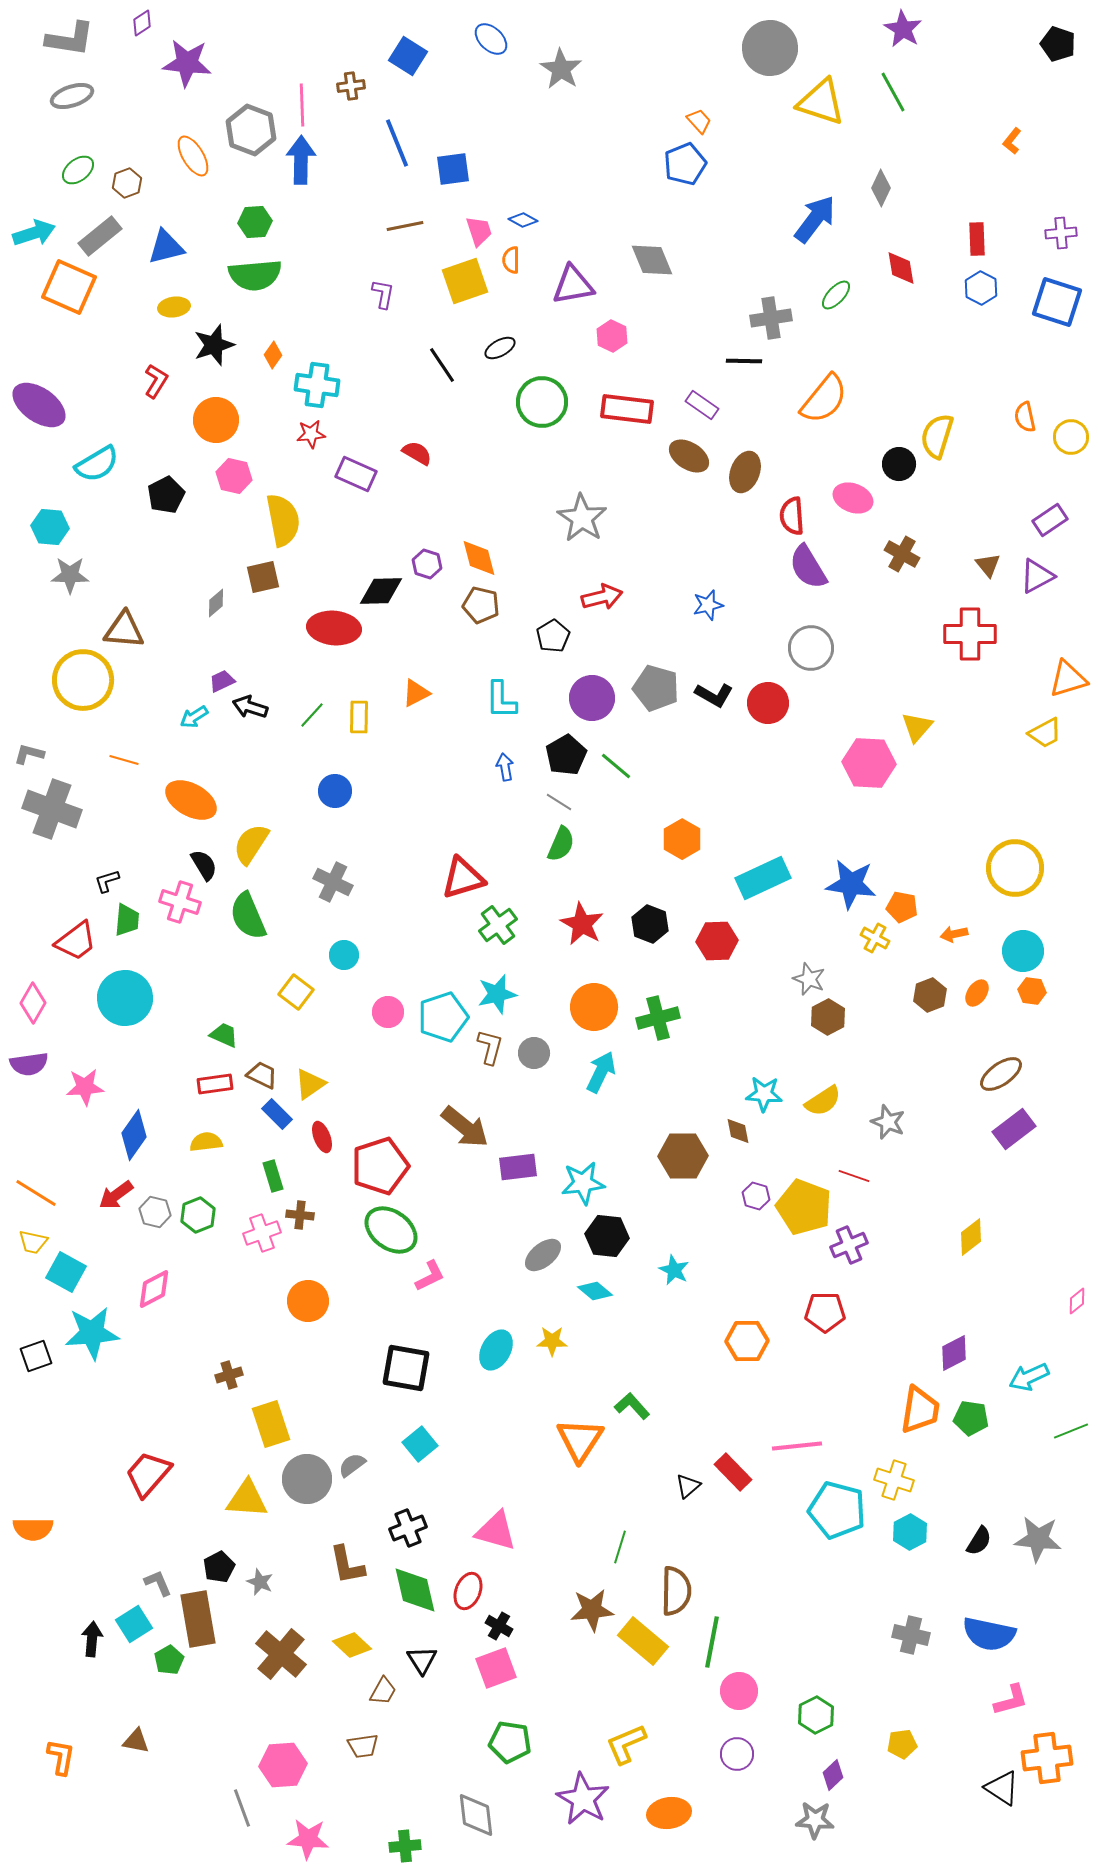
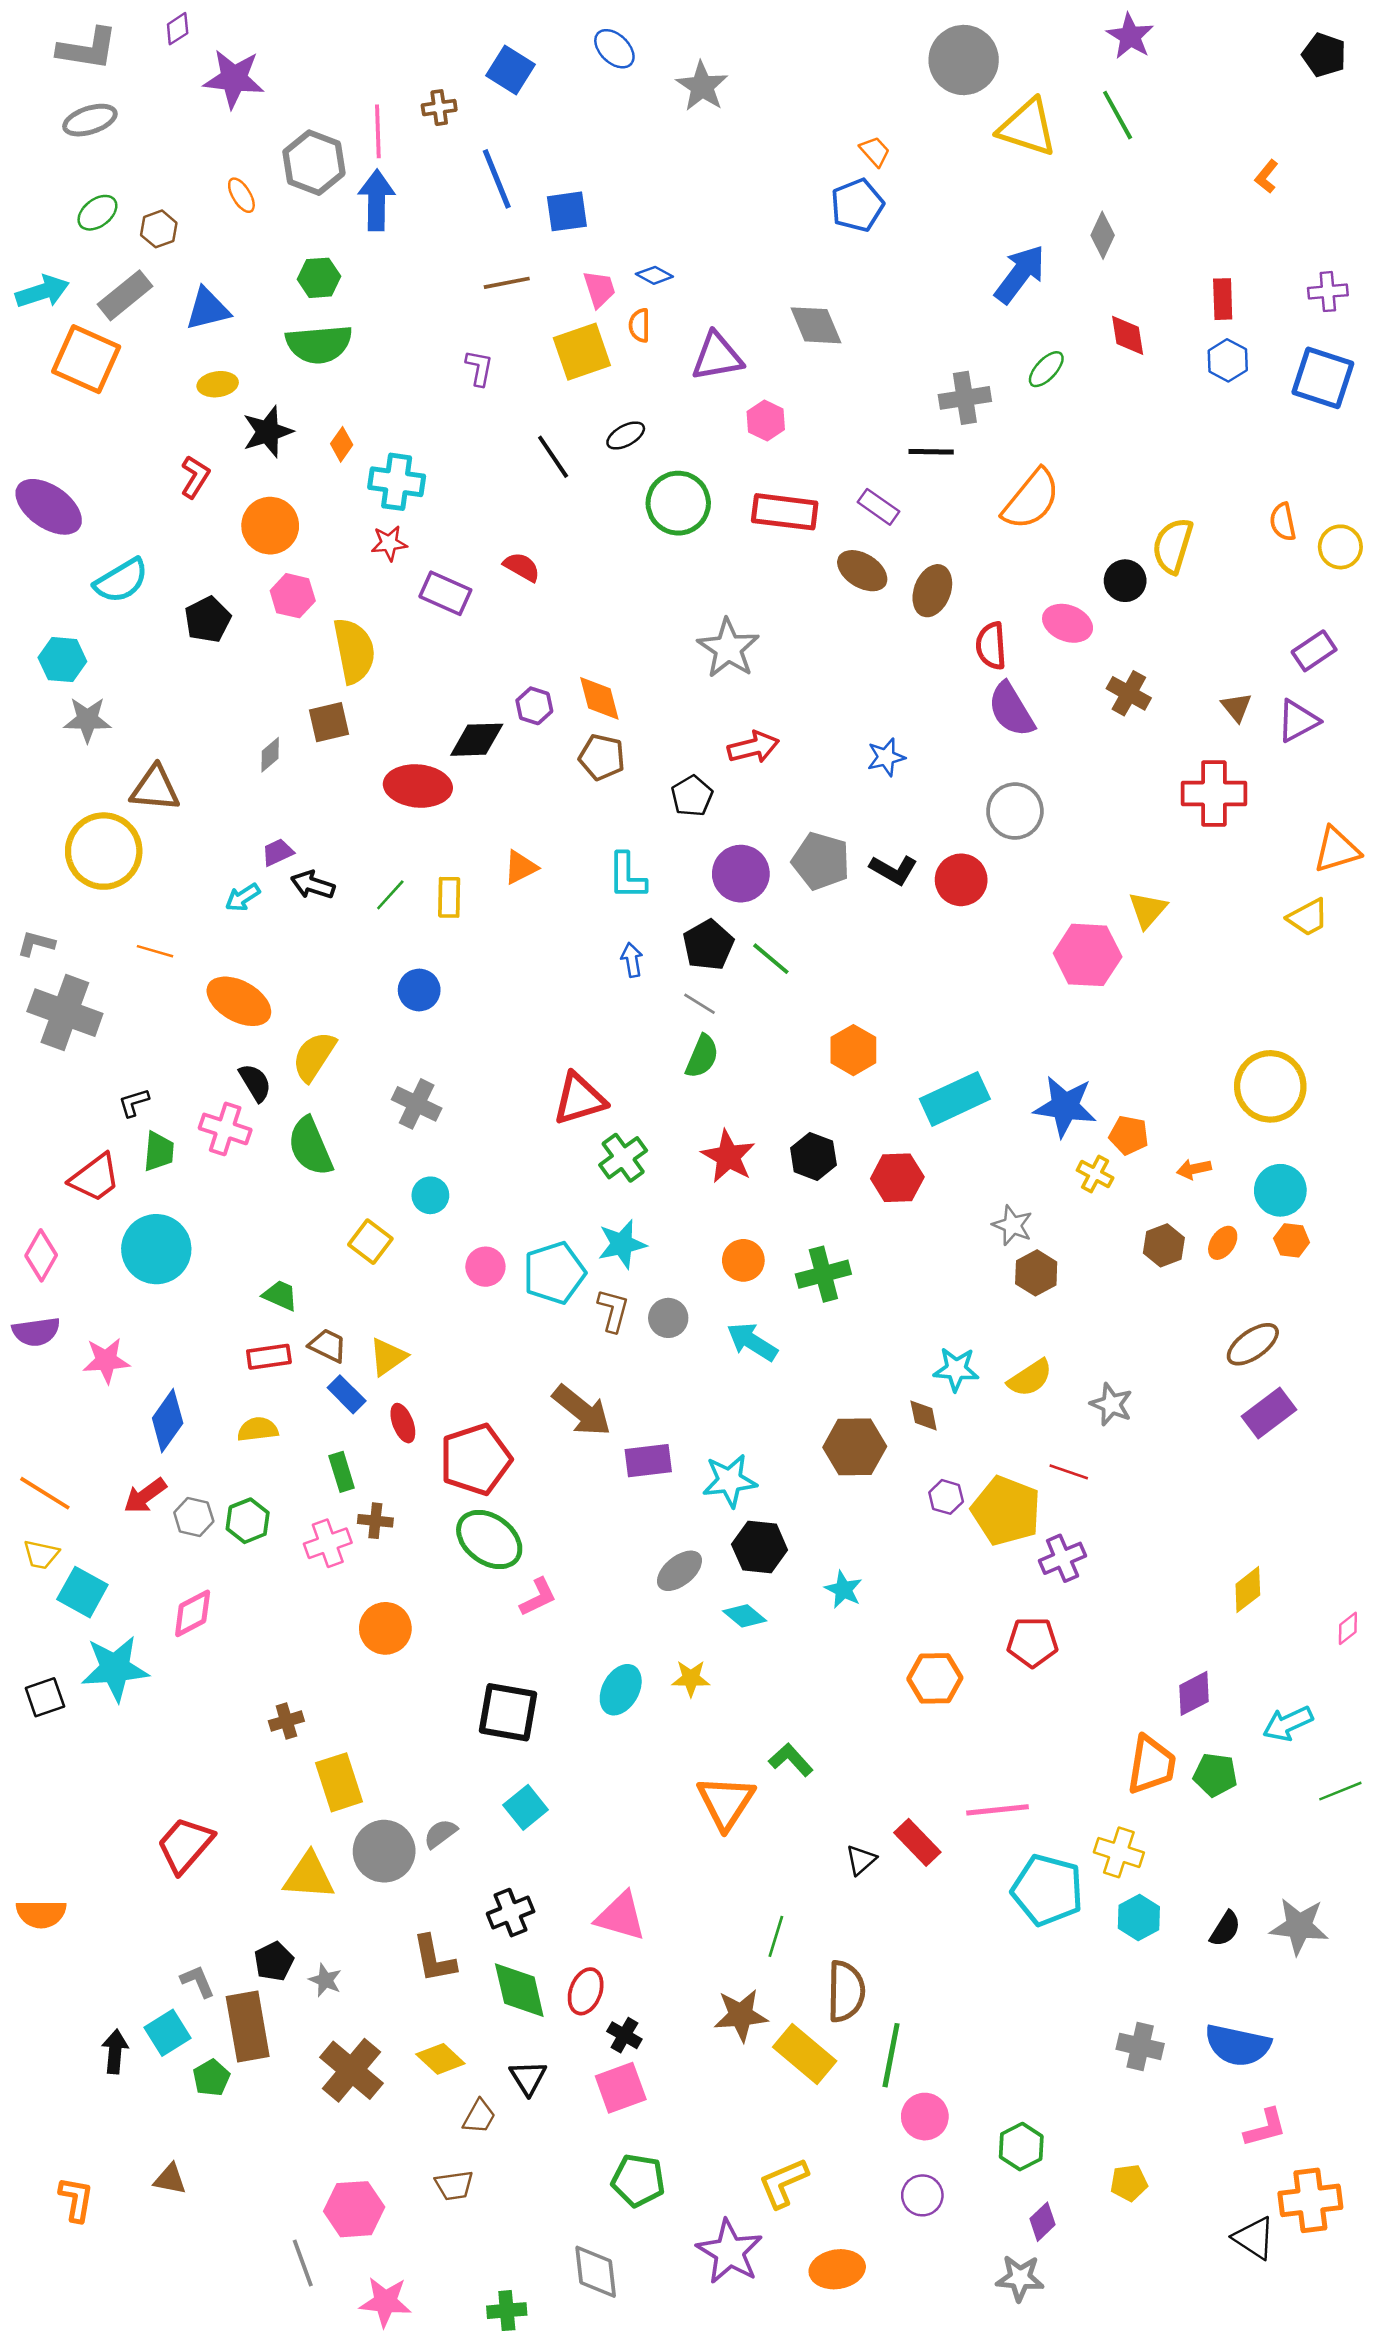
orange ellipse: (193, 156) -> (241, 195), size x0.7
orange circle: (594, 1007) -> (743, 1260), size x0.7
cyan arrow: (601, 1072) -> (752, 1342), turned -84
yellow diamond: (971, 1237) -> (1248, 1590), moved

